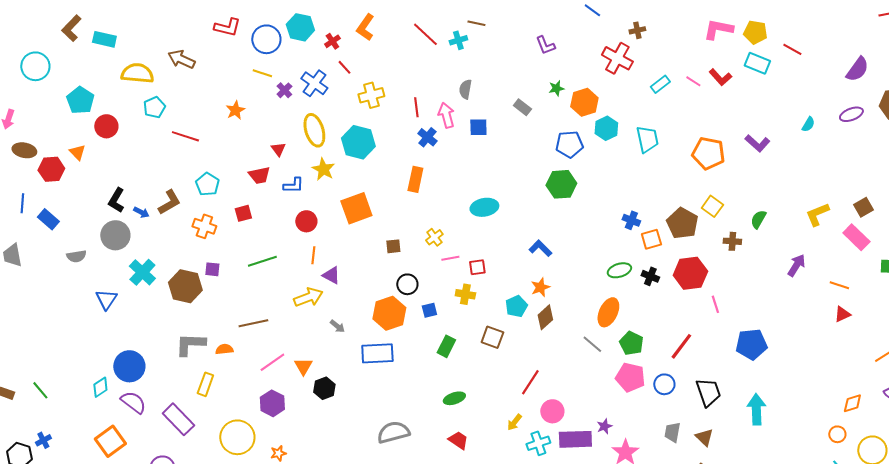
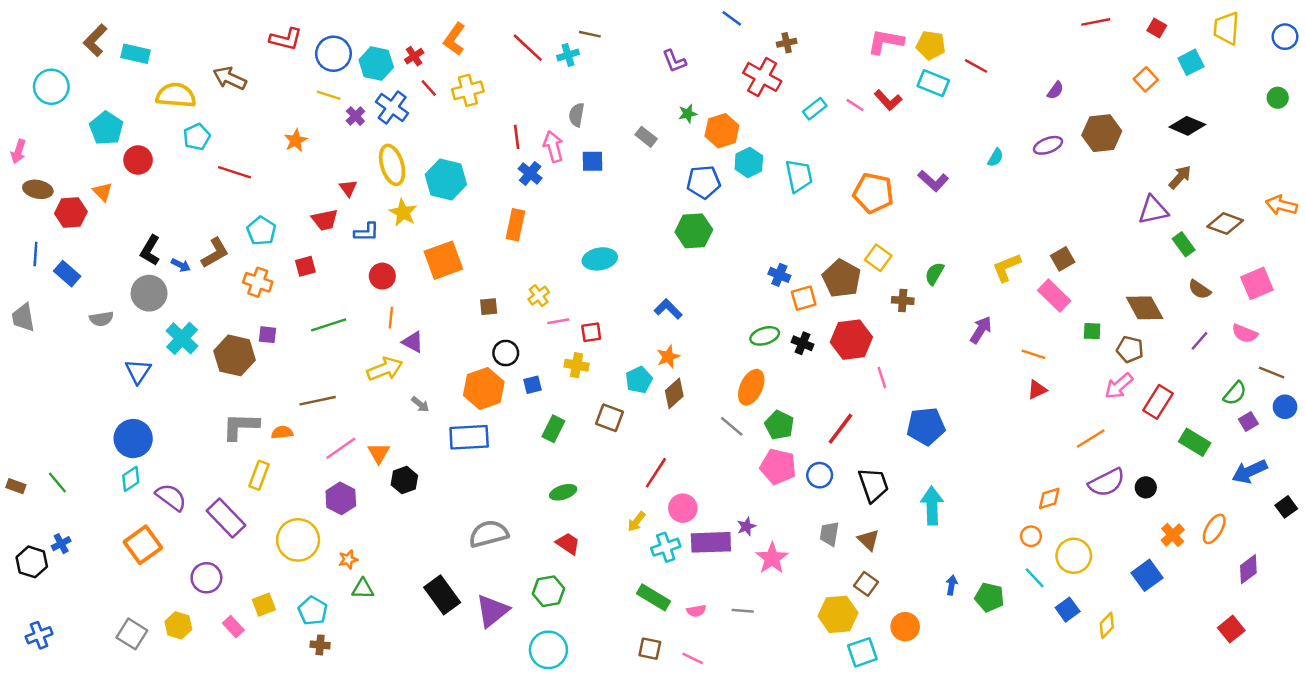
cyan hexagon: (300, 27) -> (376, 64), moved
purple semicircle: (857, 69) -> (1055, 90), size x0.6
yellow cross: (371, 95) -> (468, 90), moved
blue circle: (129, 366) -> (133, 439), moved

